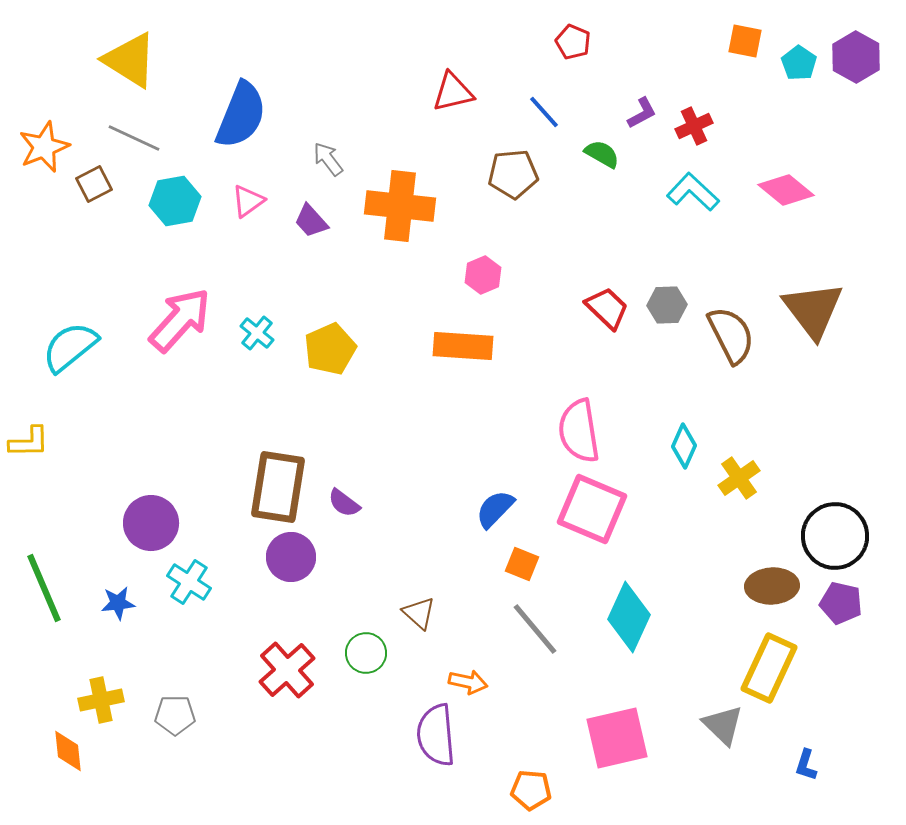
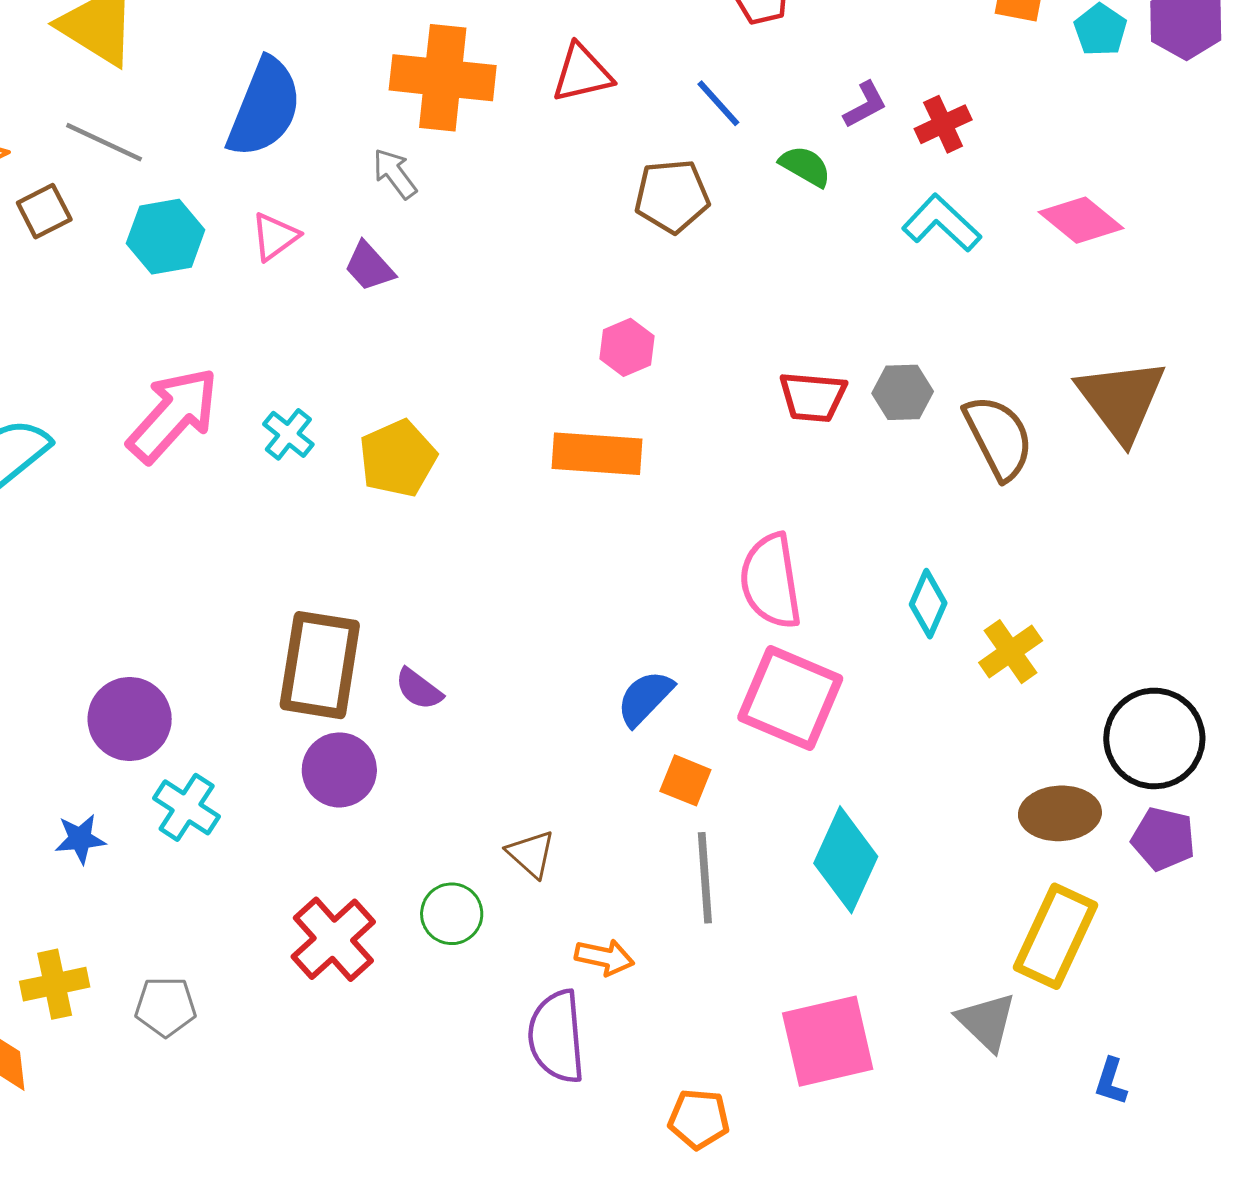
orange cross: (400, 206) -> (443, 78), moved
red trapezoid: (607, 308) -> (813, 397), turned 141
gray line: (535, 629) -> (705, 878), turned 36

